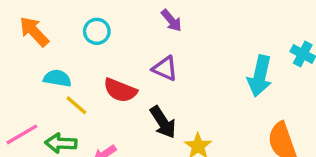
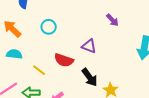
purple arrow: (171, 21) -> (112, 20), moved
cyan semicircle: (57, 78) -> (14, 54), moved

